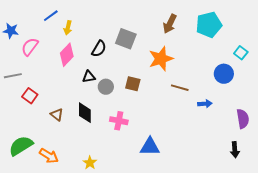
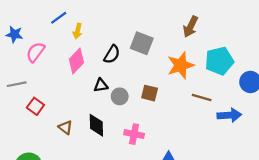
cyan pentagon: (209, 25) -> (219, 61), moved
blue arrow: (205, 104) -> (229, 115), size x1.5

